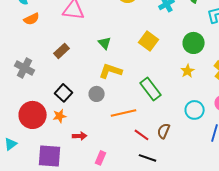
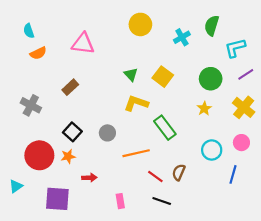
green triangle: (105, 43) -> (131, 74), moved
yellow L-shape: (111, 71) -> (136, 103), moved
pink rectangle: (101, 158) -> (120, 201), moved, turned -32

